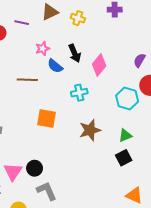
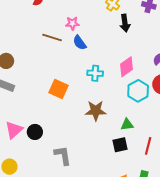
black arrow: (75, 53) -> (125, 23), moved
pink diamond: (99, 65) -> (127, 67), moved
brown line: (27, 80) -> (52, 37), moved
gray L-shape: (47, 191) -> (63, 155), moved

